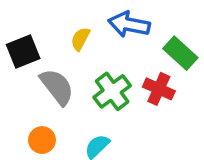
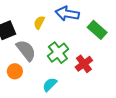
red cross: (159, 89) -> (84, 64), moved, turned 30
orange circle: (42, 140) -> (15, 71), moved

